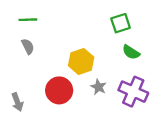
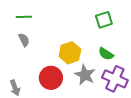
green semicircle: (131, 52) -> (106, 54), moved
gray star: (99, 87) -> (85, 75), size x1.5

